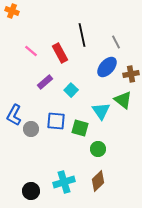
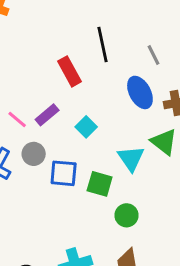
pink line: (31, 51) -> (17, 119), moved
blue ellipse: (107, 67) -> (140, 92), turned -70
gray circle: (31, 129) -> (34, 154), moved

